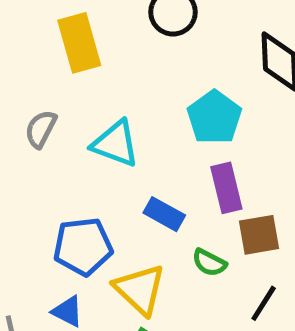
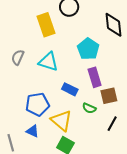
yellow rectangle: (79, 43) -> (46, 25), moved

